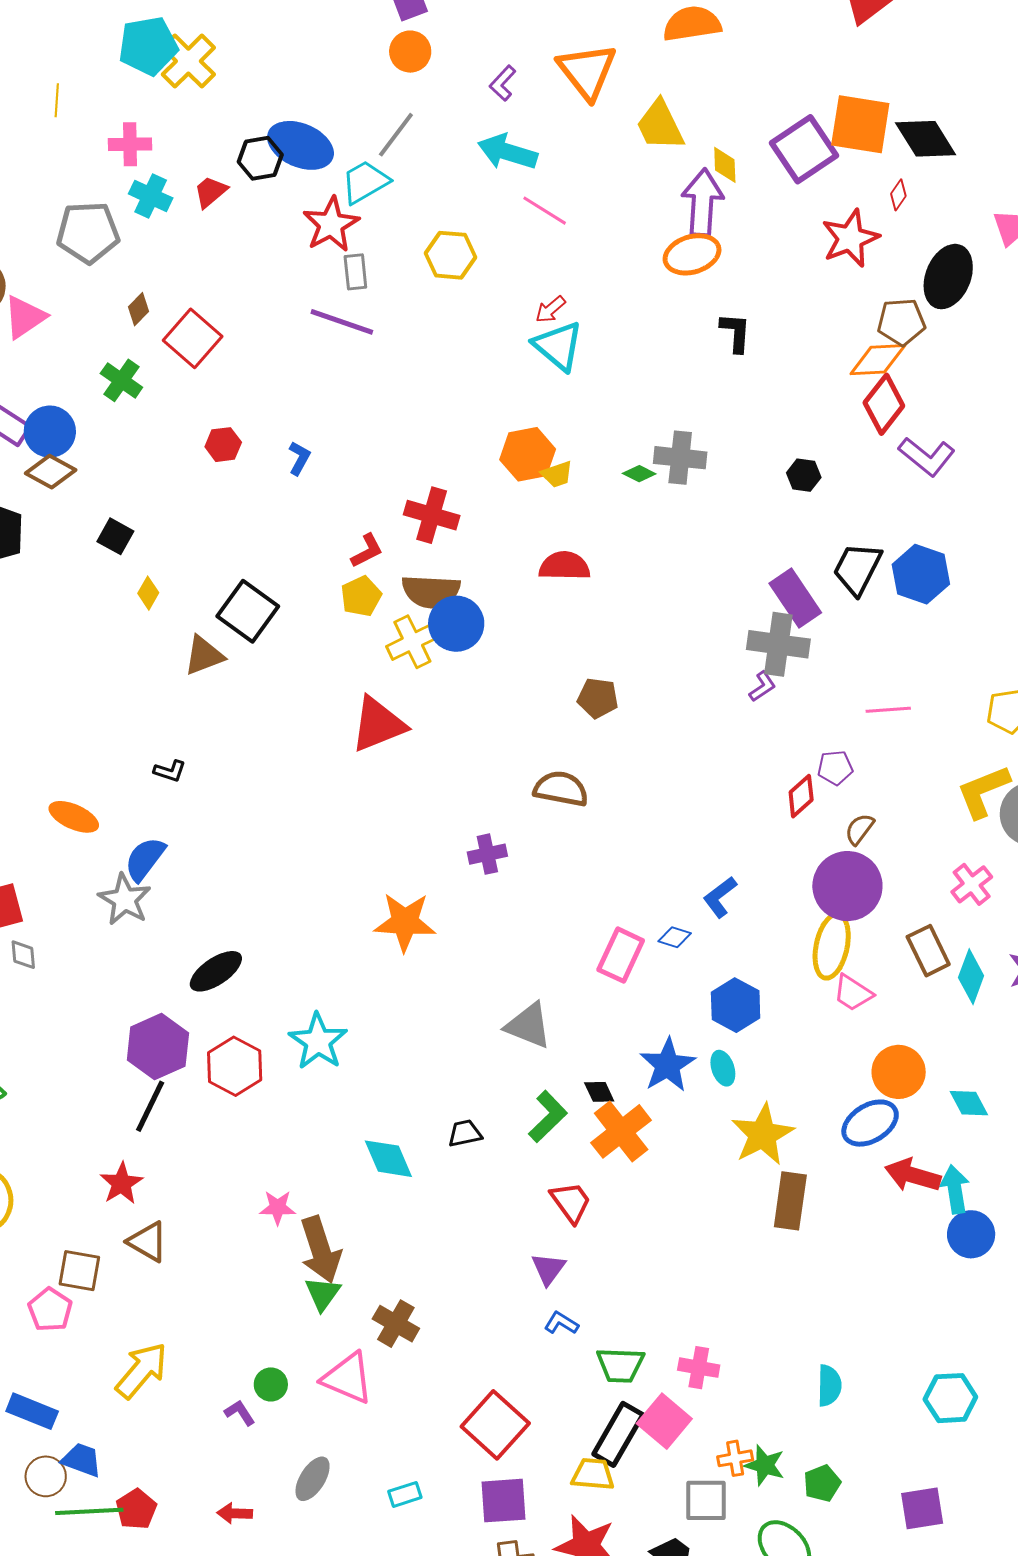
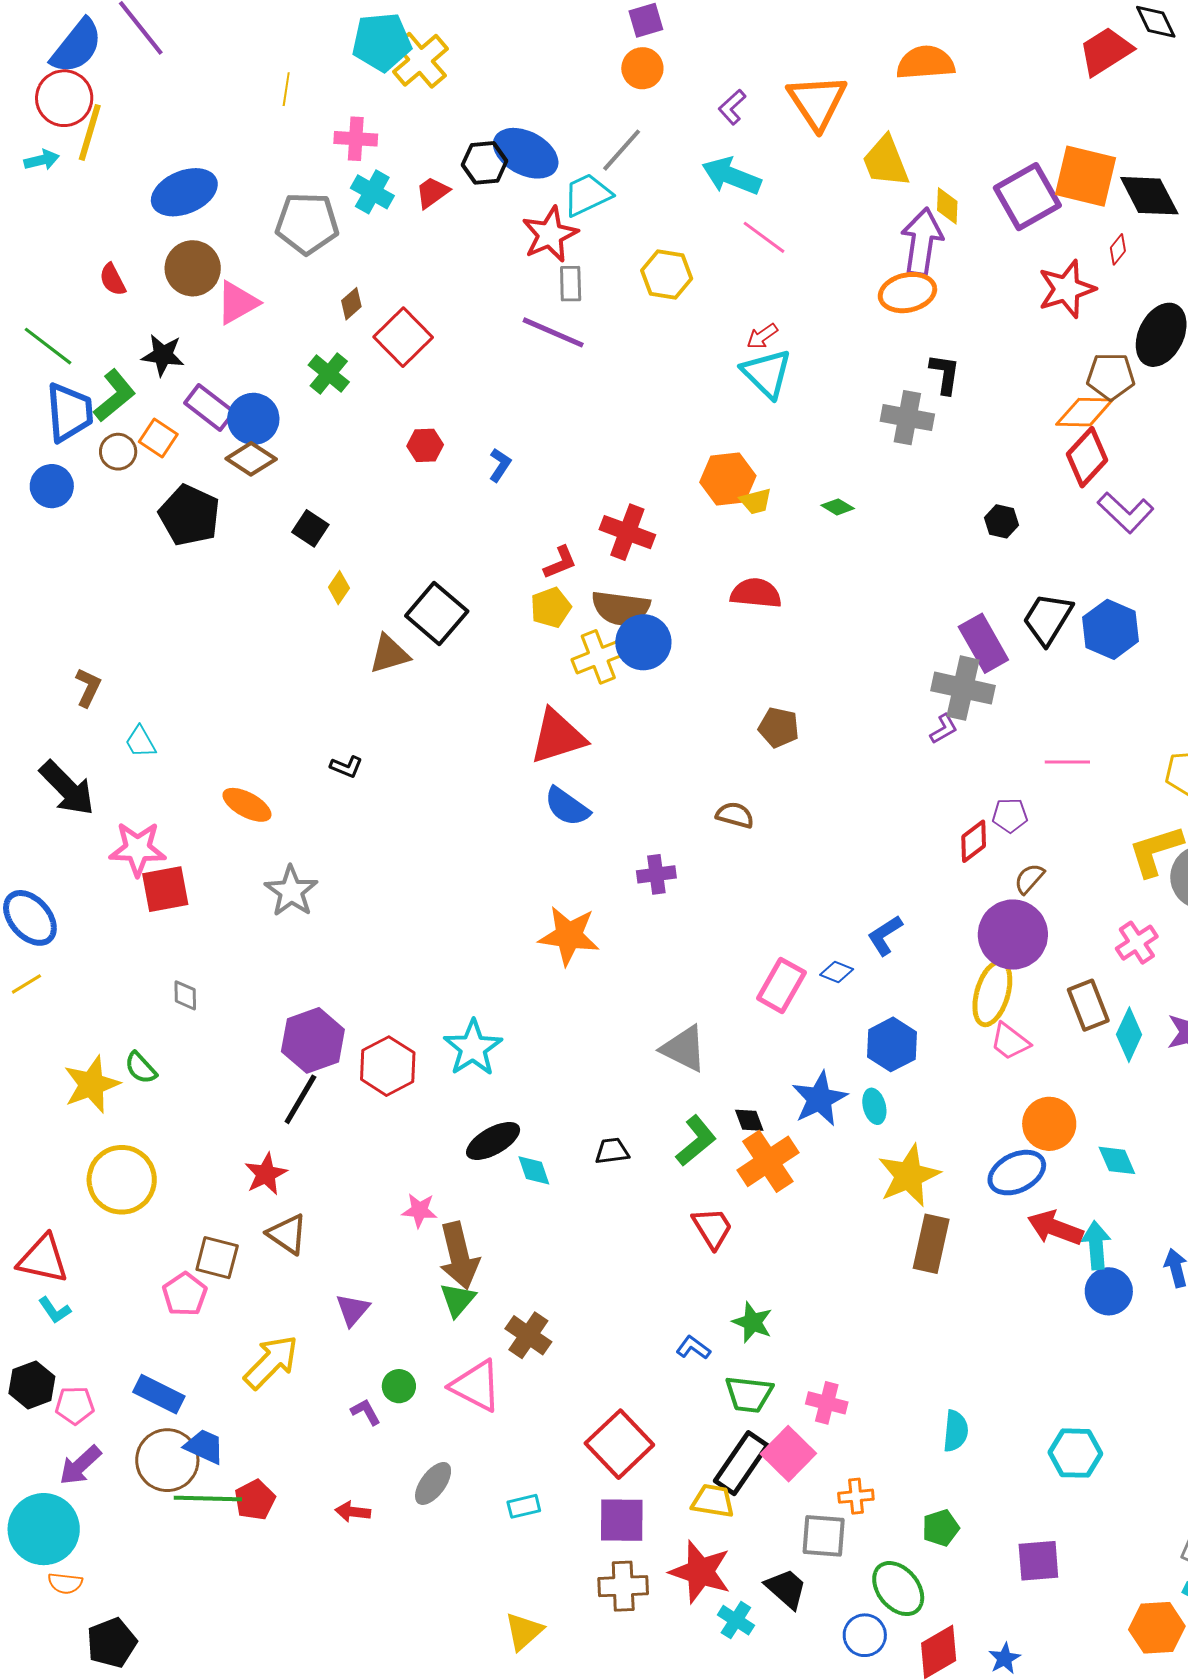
gray cross: (680, 458) -> (907, 418), moved
brown semicircle: (561, 789) -> (735, 815), size x0.7
blue semicircle: (145, 859) -> (567, 807), moved, turned -96
gray diamond: (23, 955) -> (185, 995), moved
black ellipse: (216, 971) -> (493, 1141), moved
cyan diamond: (388, 1159) -> (534, 1170), size x0.7
purple triangle: (548, 1269) -> (353, 1310), moved
green star: (765, 1465) -> (752, 1322), moved
brown circle: (46, 1476) -> (167, 1460), size x1.5

